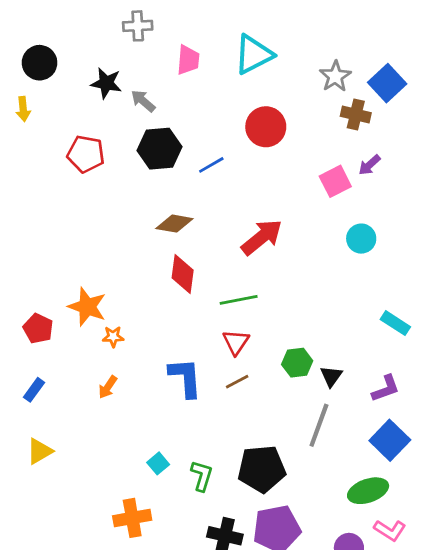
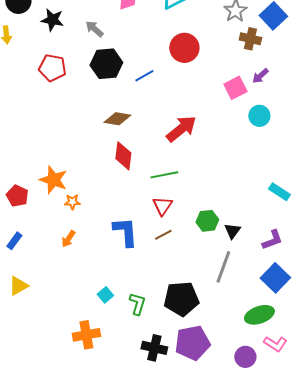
black star: (106, 83) -> (52, 20), moved
cyan circle: (361, 239) -> (259, 116), moved

